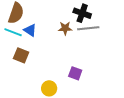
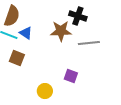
brown star: (65, 28) -> (61, 31), size x1.5
gray line: (88, 28) -> (89, 43), moved

